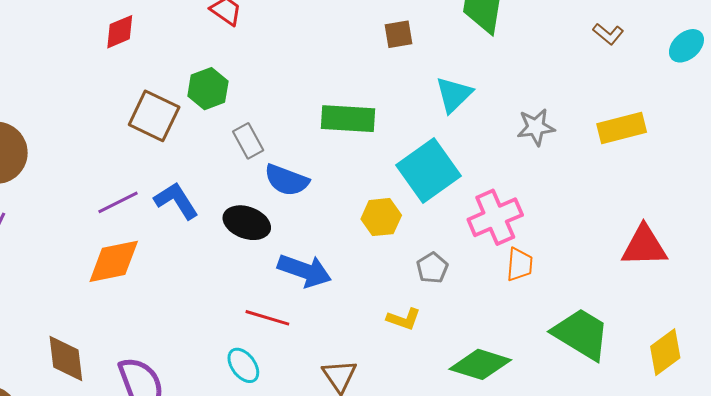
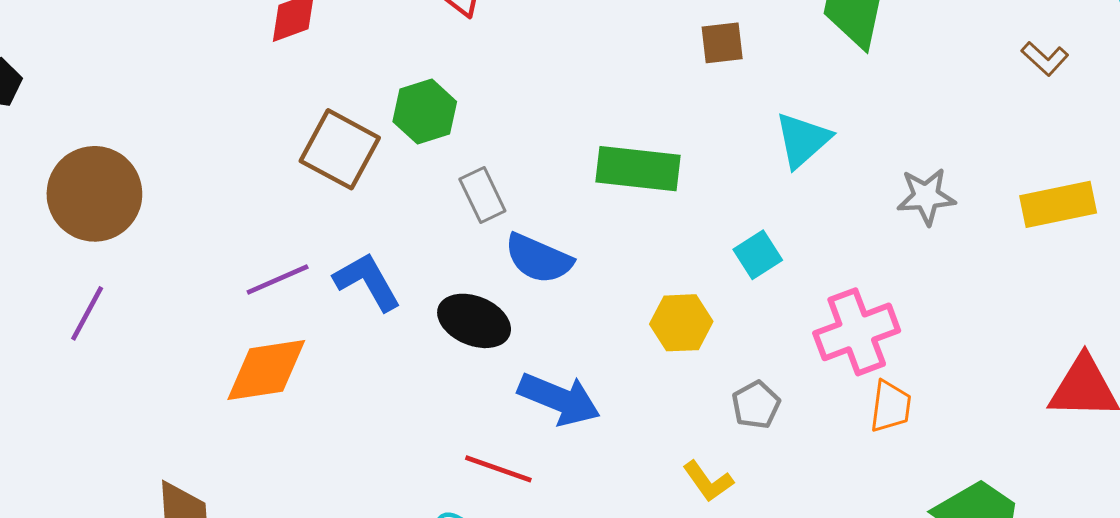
cyan square: (429, 171) -> (758, 255), size x0.5
yellow L-shape: (404, 319) -> (708, 481), turned 32

